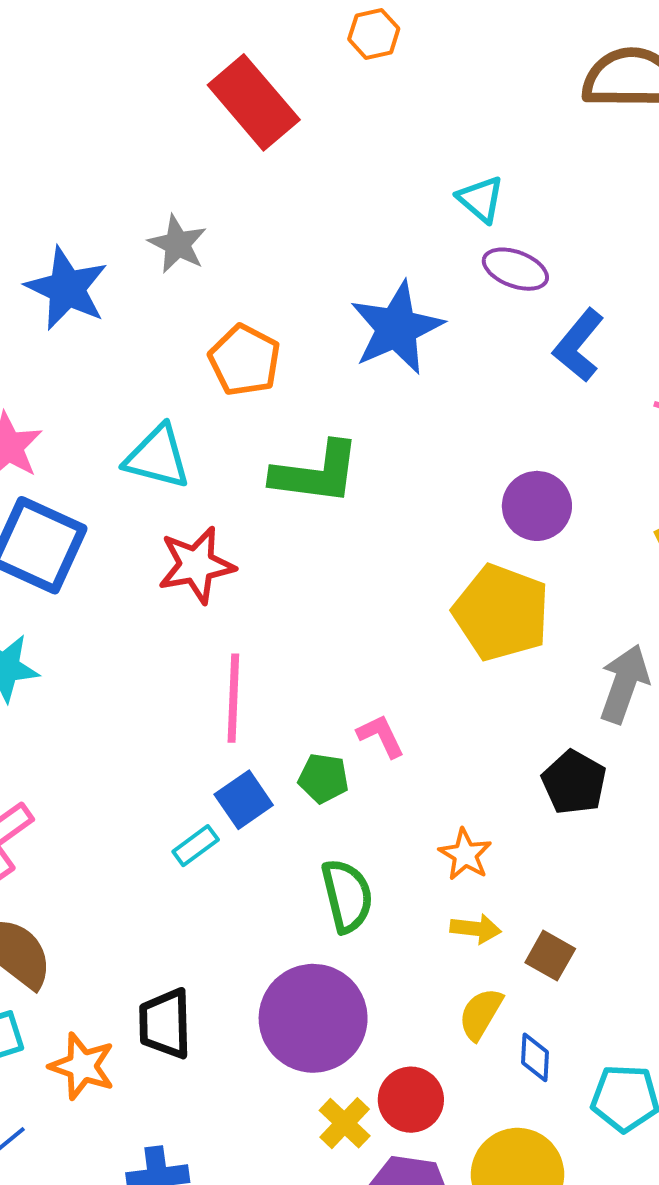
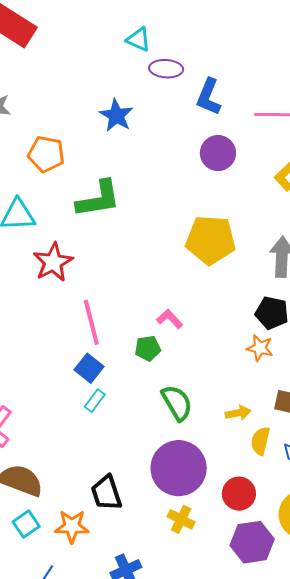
blue star: (397, 328) -> (116, 115), size x0.7
purple circle: (537, 506) -> (218, 153), moved
blue square: (244, 800) -> (89, 368), moved
orange star: (465, 854) -> (260, 348), moved
yellow arrow: (476, 929) -> (238, 413), moved
yellow cross: (345, 1123) -> (181, 519), moved

